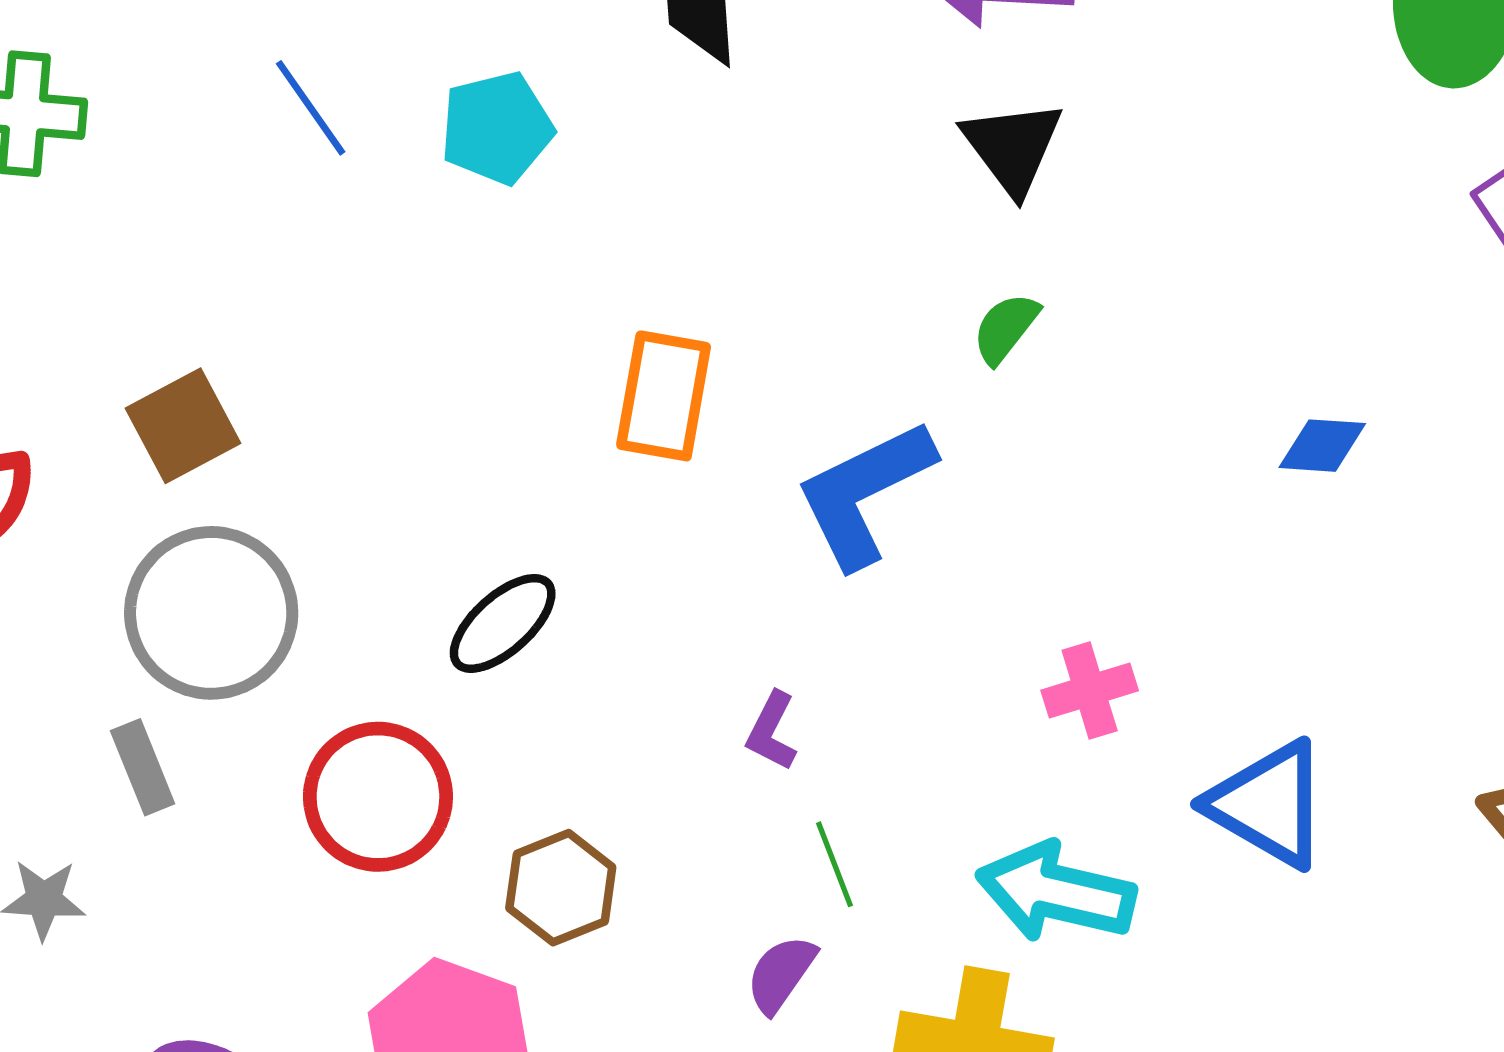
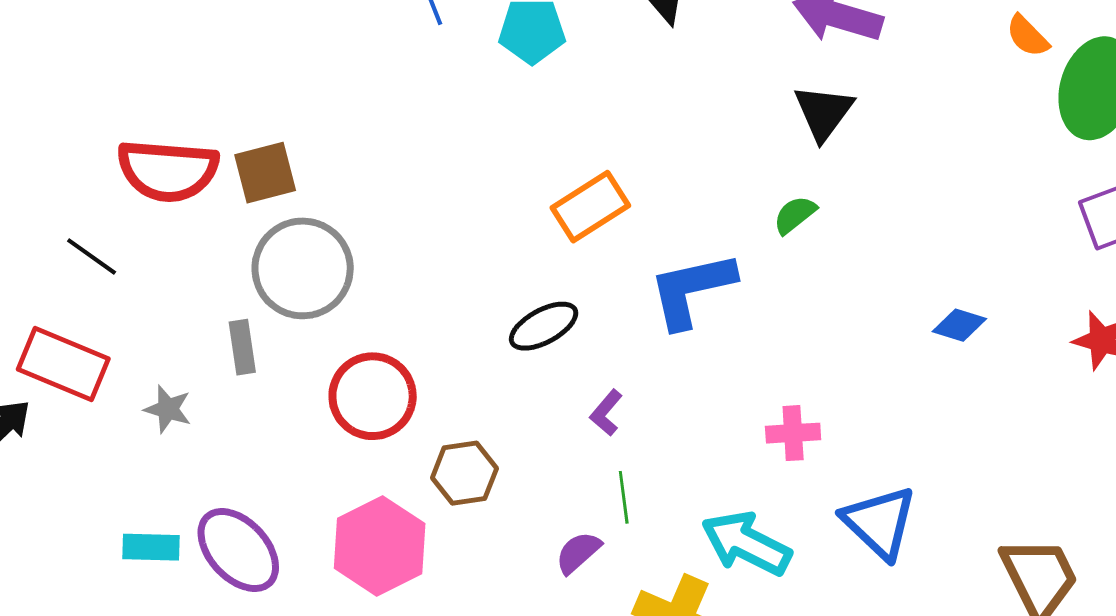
orange rectangle: (664, 396) -> (590, 207), turned 34
brown square: (183, 426) -> (265, 173), moved
black ellipse: (503, 623) -> (544, 326), moved

